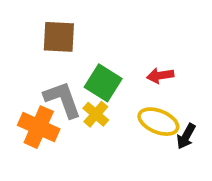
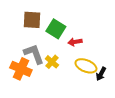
red arrow: (160, 76) -> (75, 42), moved
green square: (103, 83) -> (56, 29), moved

